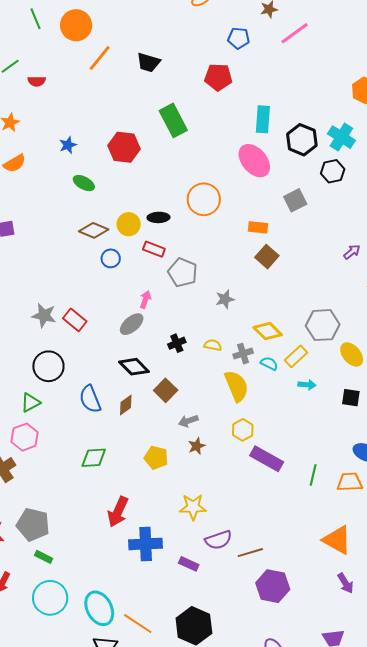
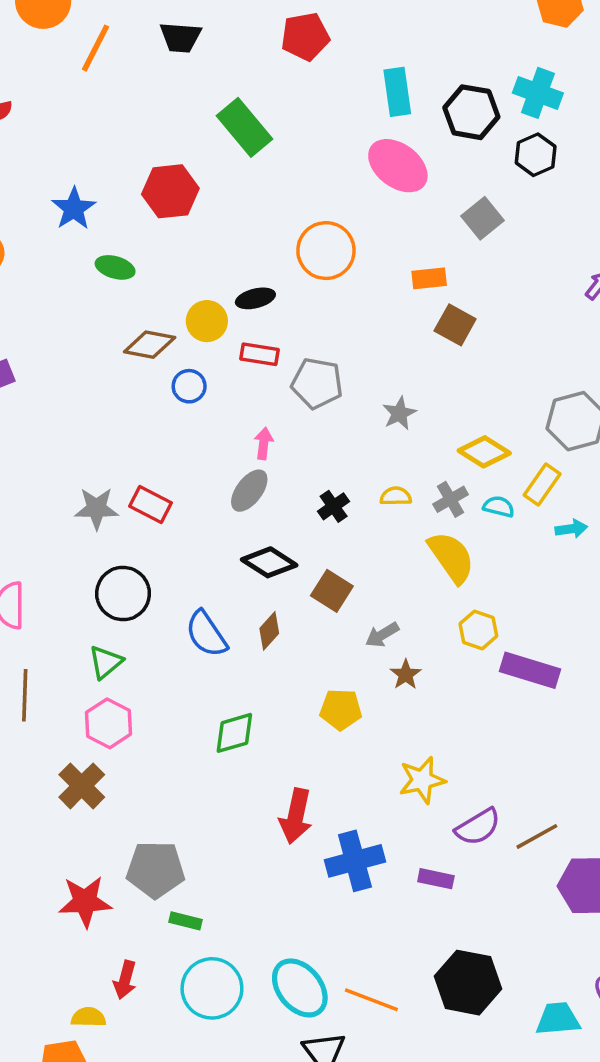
blue star: (68, 145) -> (74, 209), size x1.4

